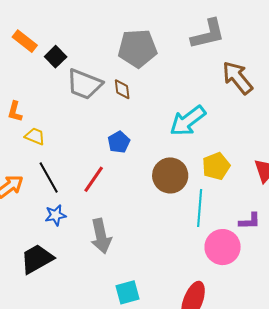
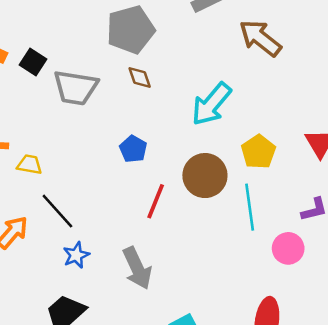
brown diamond: (122, 89) -> (140, 77), moved
red line: (94, 179) -> (156, 201), moved
pink circle: (223, 247) -> (288, 248), size x0.7

